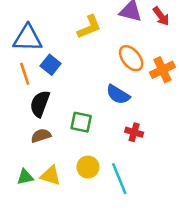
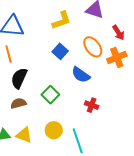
red arrow: (161, 16) -> (118, 33), moved
blue square: (51, 65) -> (60, 51), moved
green square: (81, 122) -> (50, 95), turned 30

